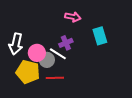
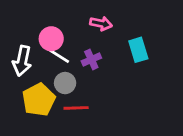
pink circle: (37, 53) -> (51, 39), moved
white line: (58, 54) -> (58, 55), moved
yellow pentagon: (28, 72) -> (39, 100), turned 30

